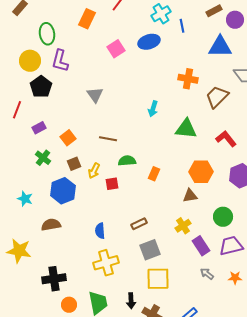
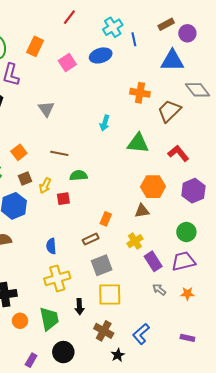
orange rectangle: (87, 19) -> (35, 46), moved
orange rectangle: (154, 174) -> (106, 219), moved
green circle: (223, 217) -> (186, 232), moved
black arrow: (131, 301) -> (79, 307), moved

